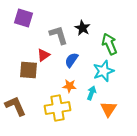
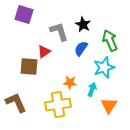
blue semicircle: (71, 60) -> (81, 49), moved

